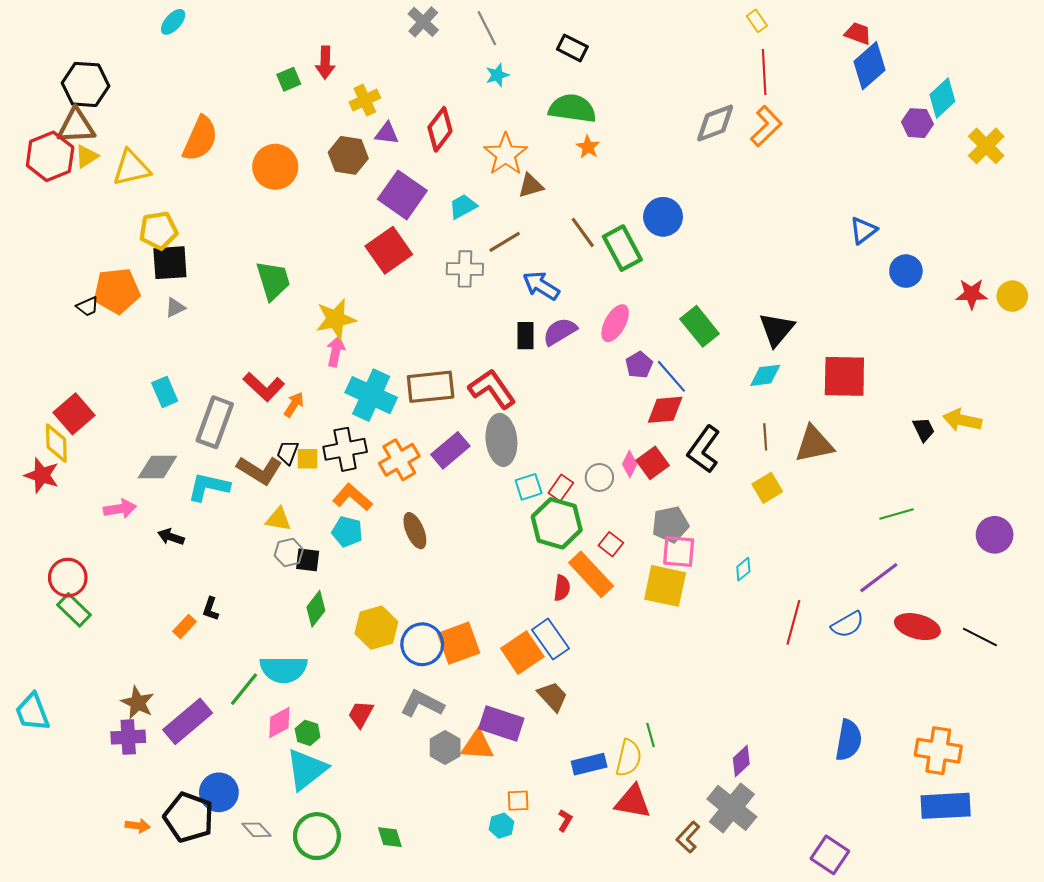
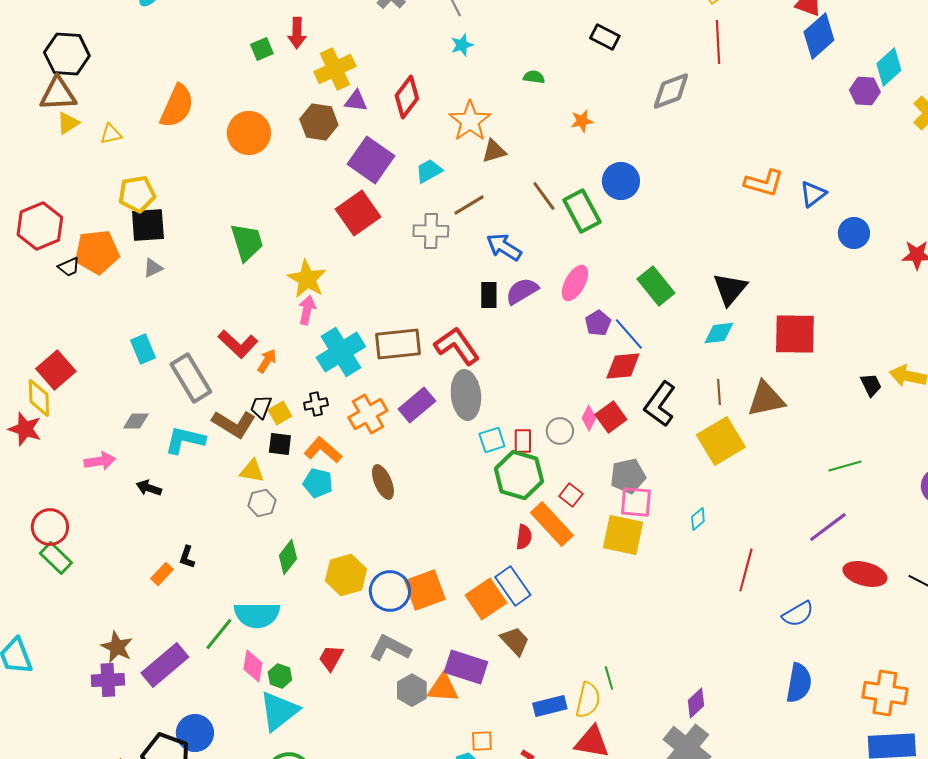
black rectangle: (572, 48) -> (605, 37), moved
yellow cross: (365, 100) -> (335, 69), size x1.4
green semicircle: (572, 108) -> (534, 77), size x0.5
orange L-shape: (766, 126) -> (764, 183), moved, turned 60
orange star: (588, 147) -> (582, 121), moved, turned 30
red hexagon: (50, 156) -> (40, 226), moved
yellow triangle: (131, 168) -> (111, 134), size x0.6
yellow star: (336, 319) -> (307, 279), turned -30
cyan cross: (371, 395) -> (341, 352), turned 33
gray rectangle: (215, 422) -> (191, 378), turned -51
black cross: (345, 449) -> (316, 404), size x0.6
yellow square: (308, 459) -> (280, 413), turned -30
gray diamond: (157, 467) -> (136, 421), size x0.7
red rectangle: (561, 488) -> (523, 441), turned -35
yellow square: (767, 488) -> (721, 441), size x1.6
black square: (308, 560) -> (280, 444), moved
blue semicircle: (848, 624) -> (798, 614), moved
pink diamond: (279, 722) -> (253, 666), turned -52

